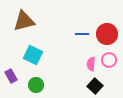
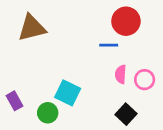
red circle: (107, 34) -> (126, 21), moved
cyan square: (33, 55) -> (68, 93), moved
pink semicircle: (91, 64) -> (121, 74), moved

